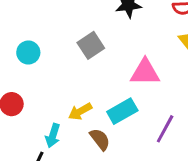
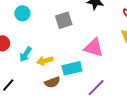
cyan arrow: (53, 136) -> (26, 54), moved
brown semicircle: (100, 139) -> (52, 82), turned 91

